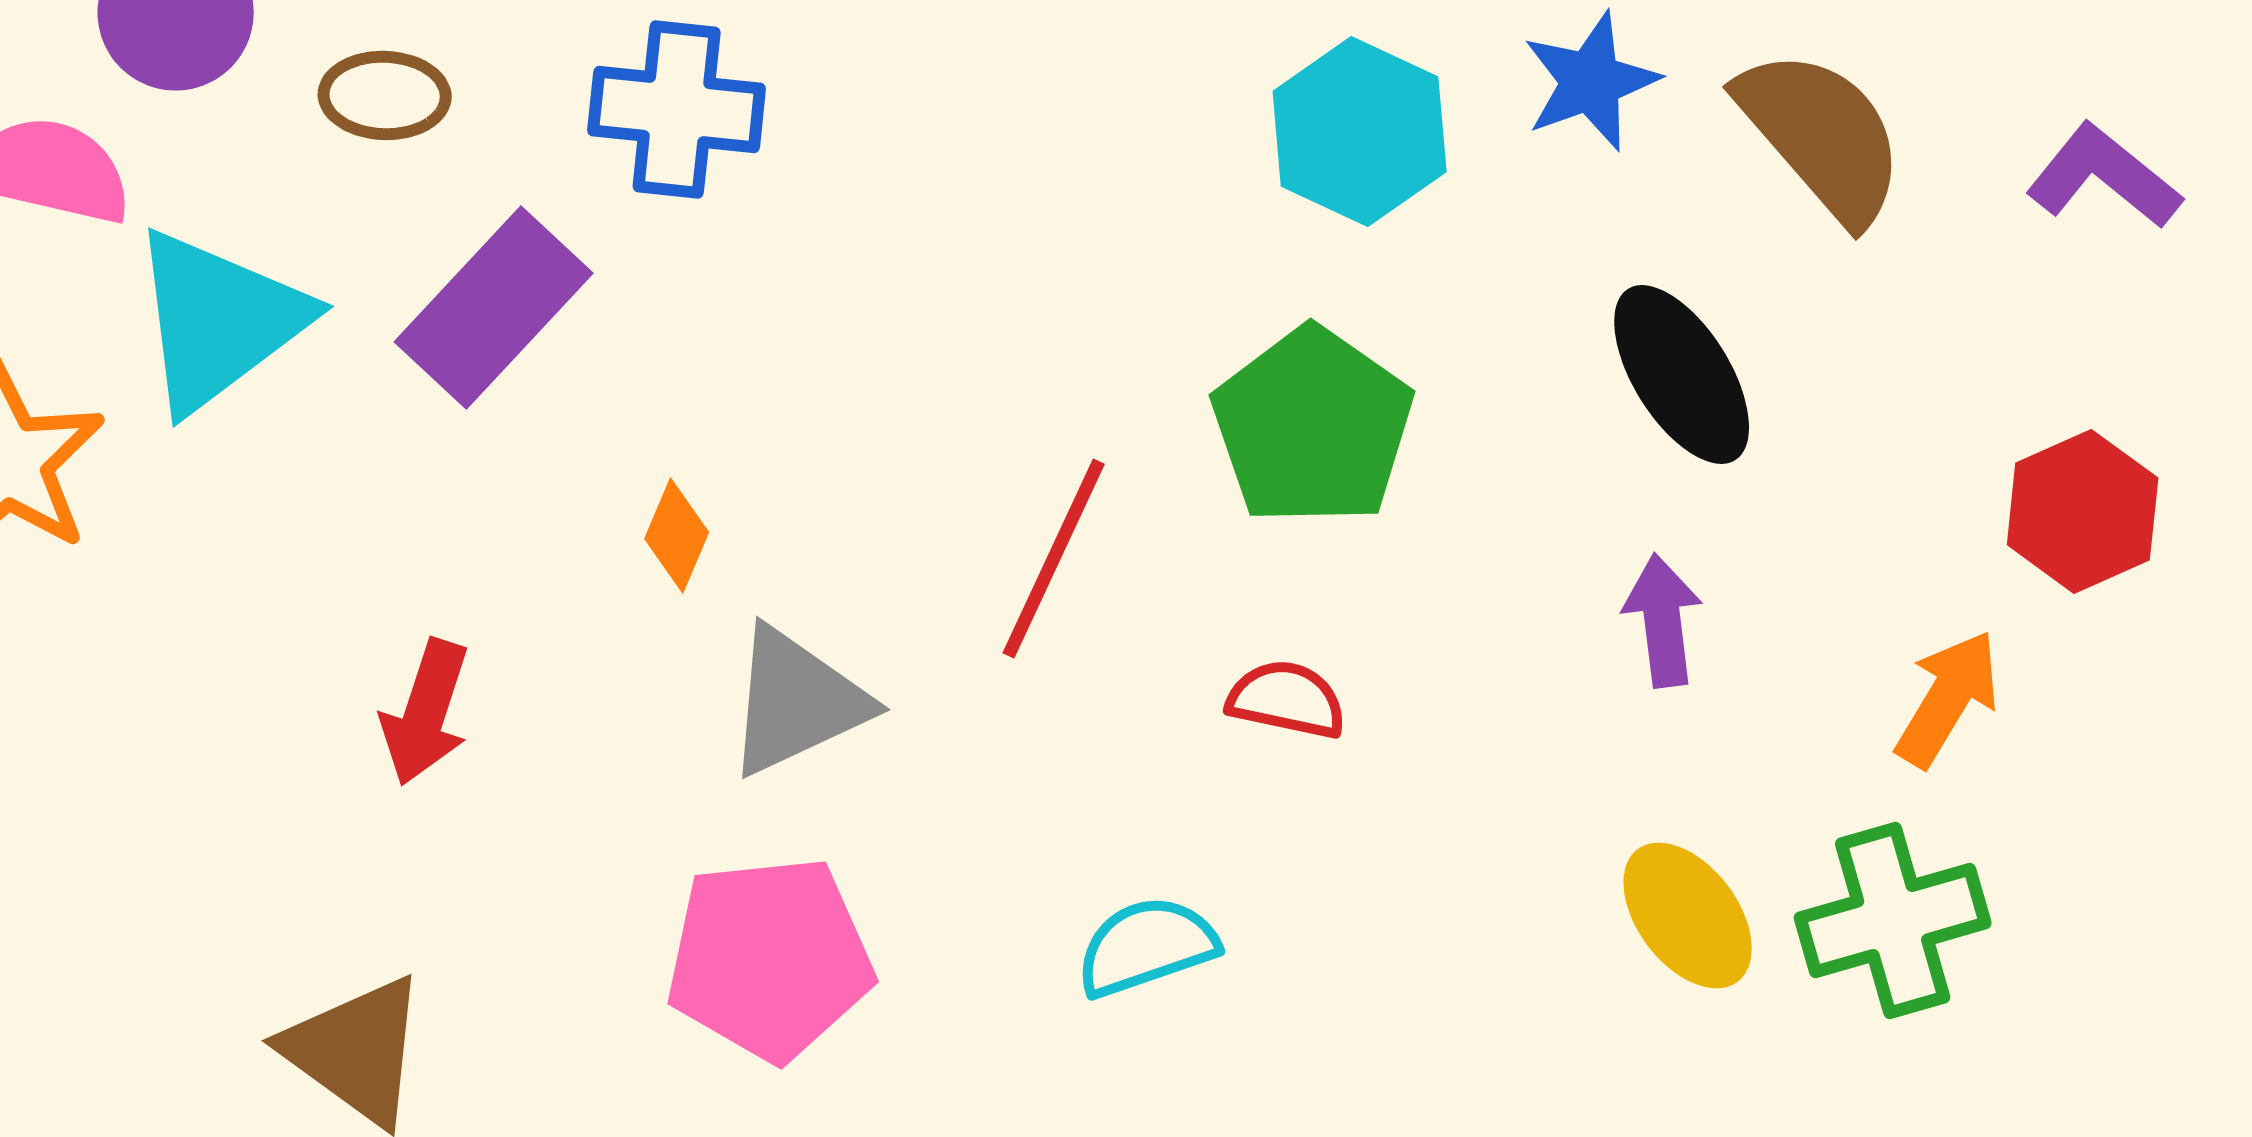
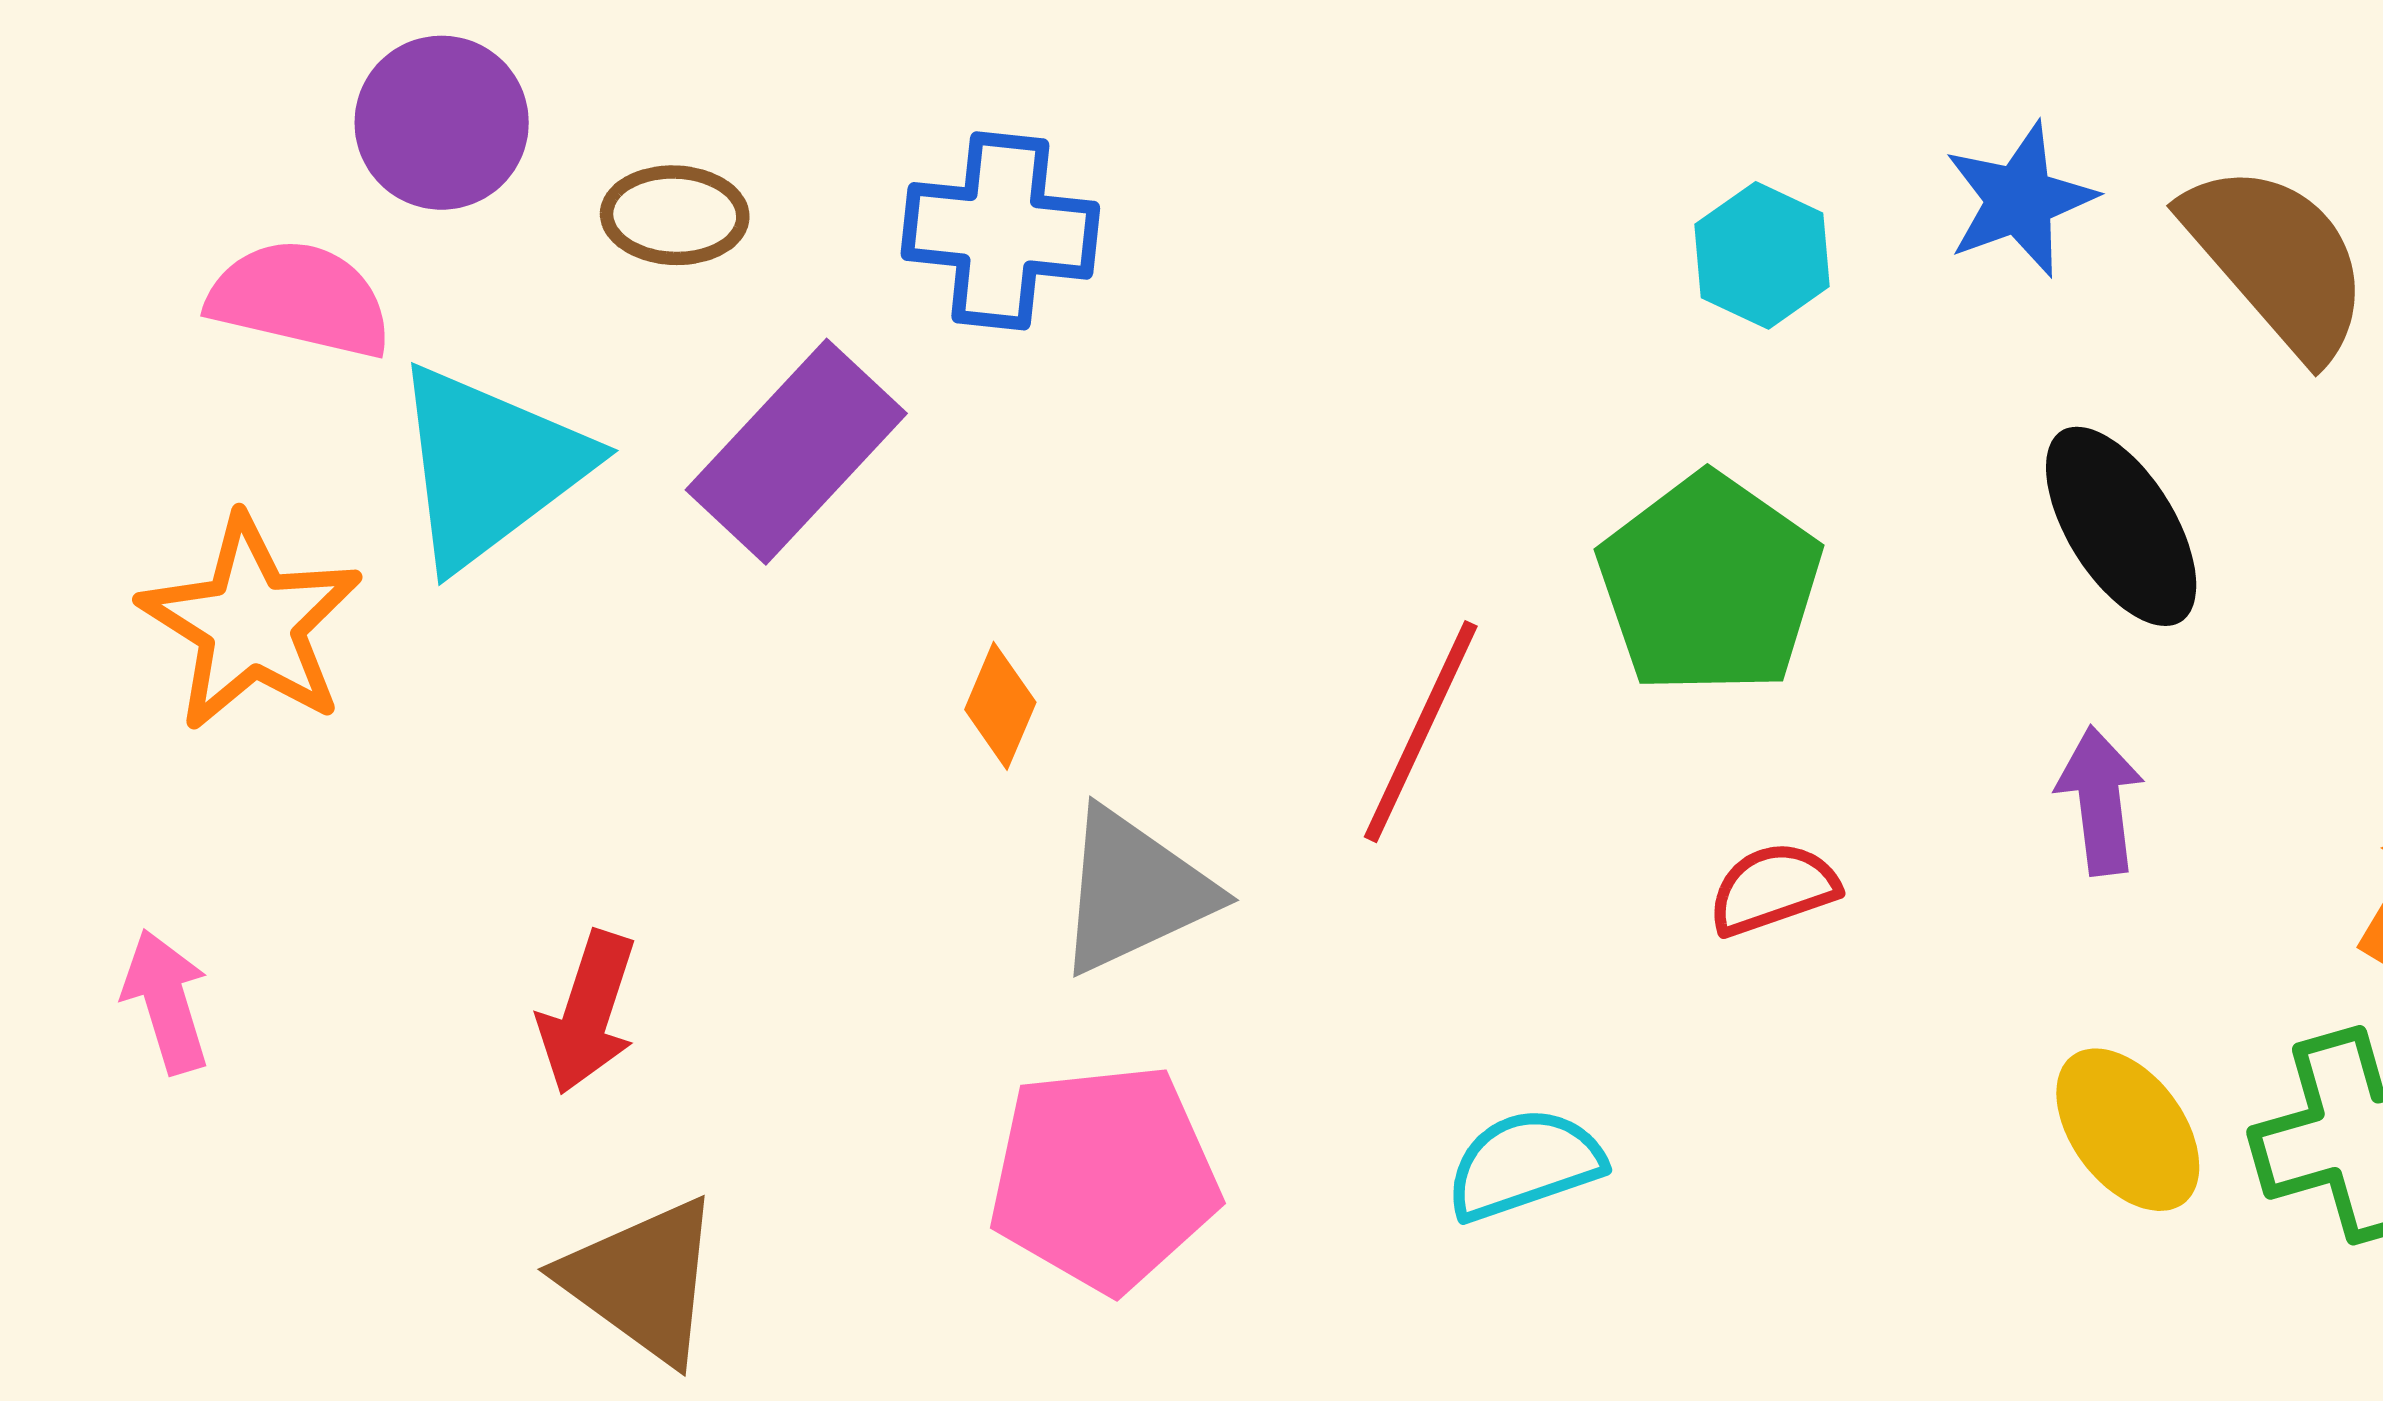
cyan hexagon: (1360, 131) -> (1762, 255), size x0.7
red semicircle: (1287, 699) -> (1773, 889), moved, turned -31
red arrow: (426, 712) -> (588, 1013), moved

